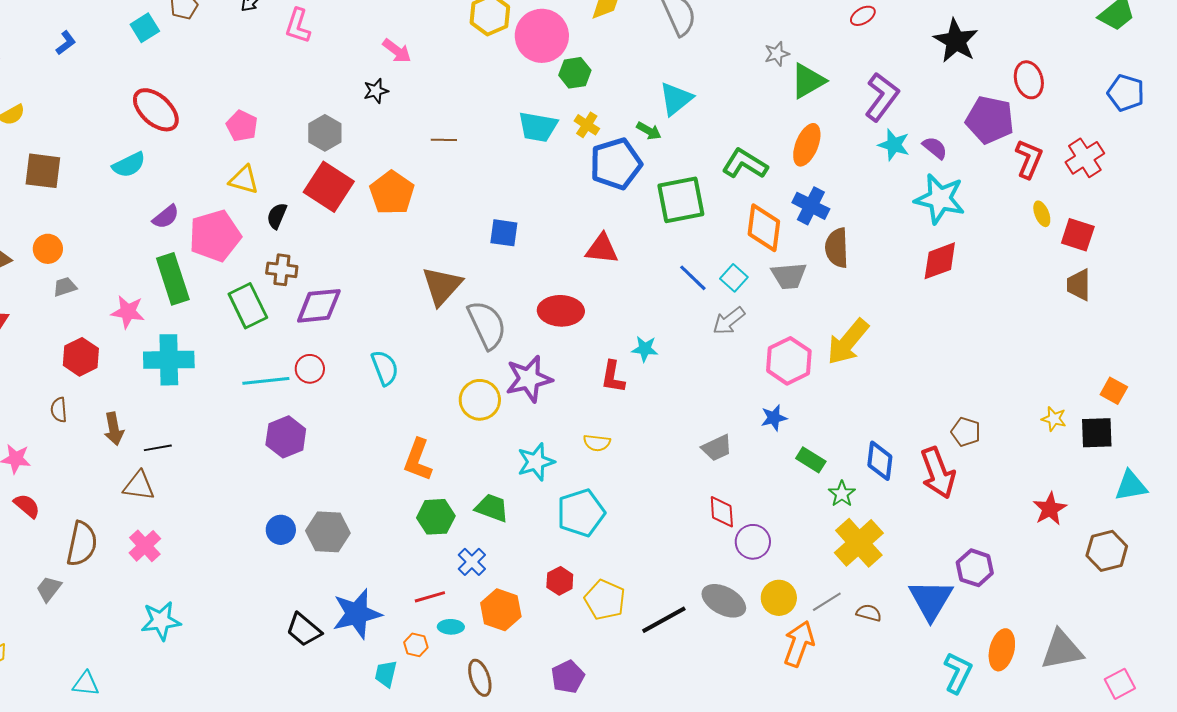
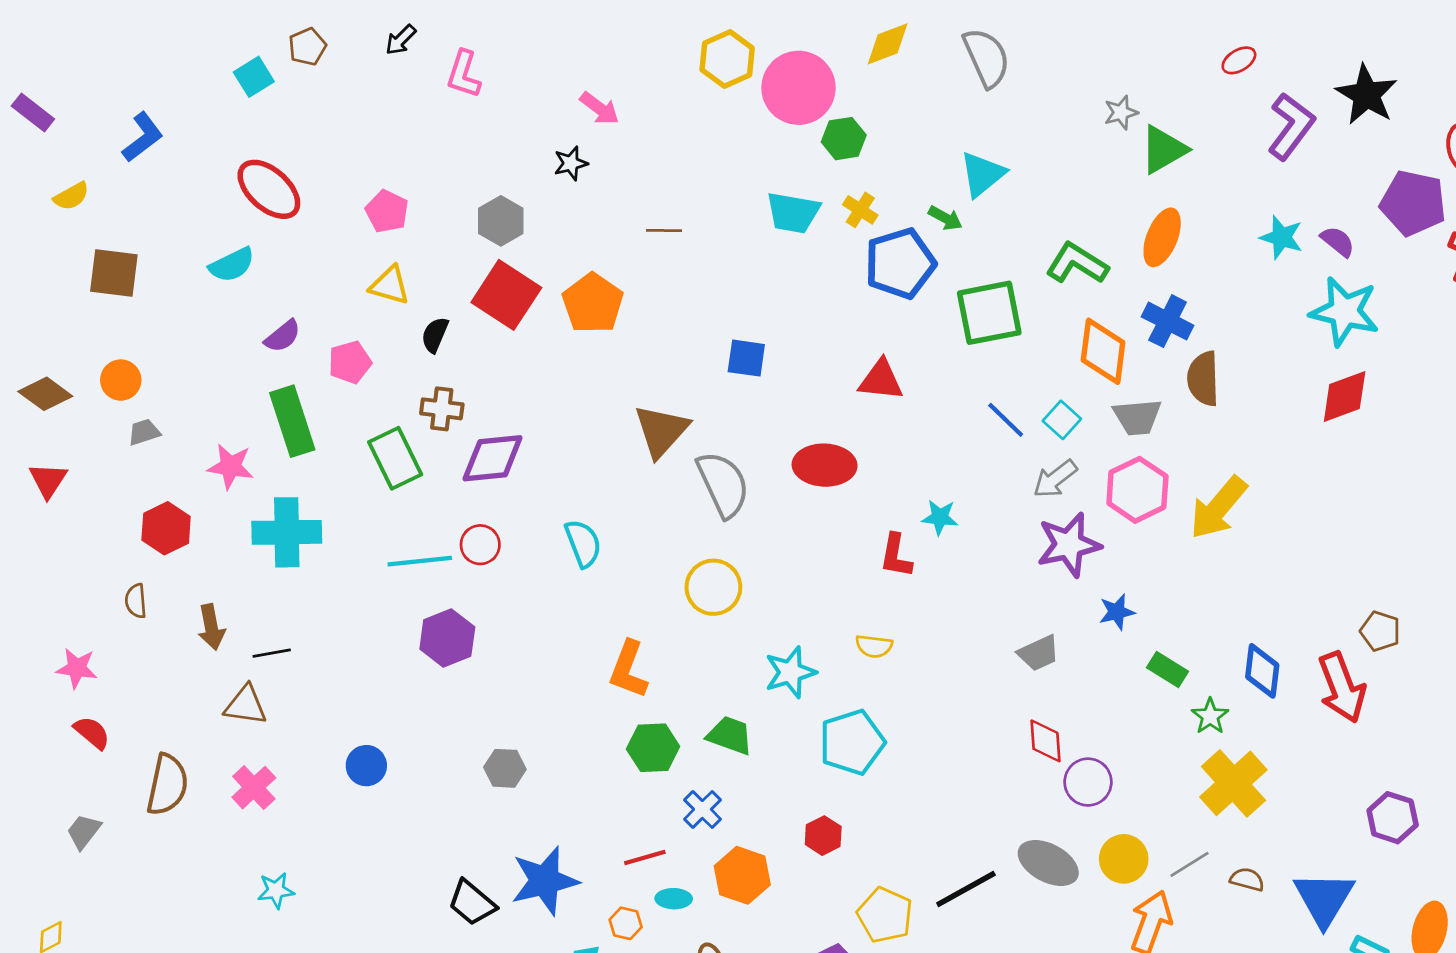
blue L-shape: (66, 43) -> (143, 137), moved, size x1.5
purple L-shape: (882, 97) -> (1291, 126), moved
pink pentagon: (215, 236) -> (350, 362), size x0.6
pink hexagon: (789, 361) -> (1137, 490), moved
purple star: (529, 379) -> (1069, 545), moved
blue circle: (281, 530) -> (366, 766), moved
gray hexagon: (328, 532) -> (505, 768), size x0.7
gray trapezoid: (49, 589) -> (84, 831), moved
yellow pentagon: (605, 600) -> (885, 915), moved
blue triangle: (931, 600) -> (1324, 899), moved
cyan star: (161, 621) -> (276, 890), size x0.7

